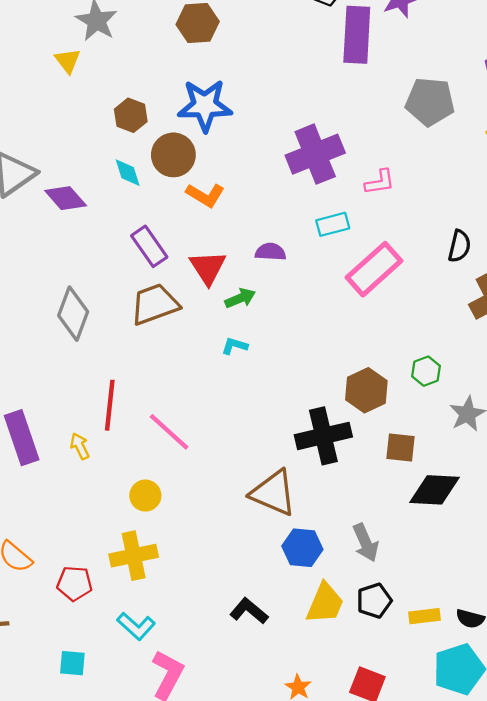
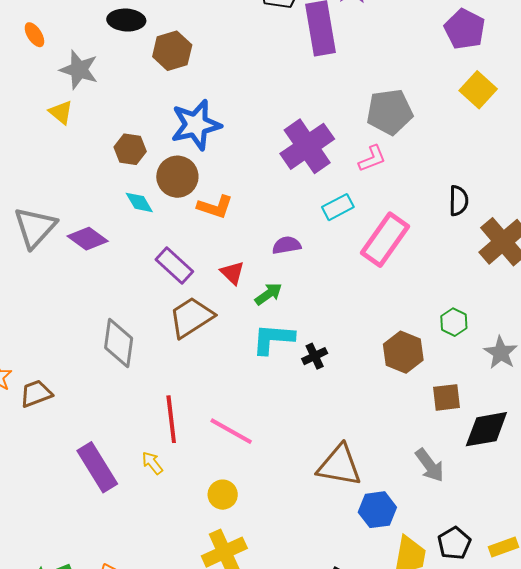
gray pentagon: (430, 102) -> (390, 112), moved
red triangle: (208, 268) -> (232, 273), size x0.7
cyan L-shape: (234, 346) -> (273, 339), size x1.8
black cross: (323, 436) -> (315, 356), moved, size x0.5
gray arrow: (366, 543) -> (430, 465), moved

